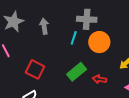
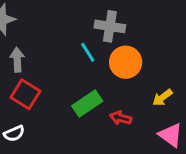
gray arrow: (44, 26) -> (17, 60), moved
cyan line: (74, 38) -> (88, 52), turned -56

